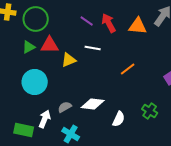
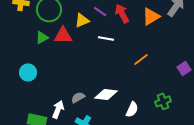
orange triangle: (138, 26) -> (151, 16), turned -36
yellow triangle: (69, 60) -> (82, 20), moved
cyan circle: (35, 82) -> (28, 72), moved, size x0.7
green cross: (150, 111) -> (163, 101), turned 35

